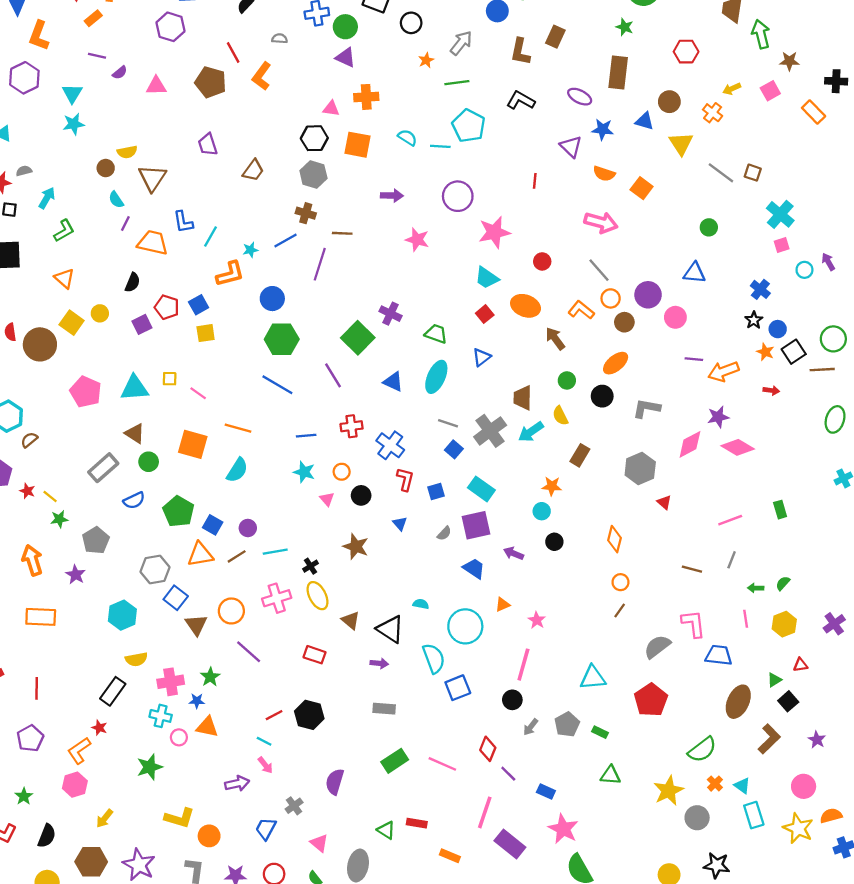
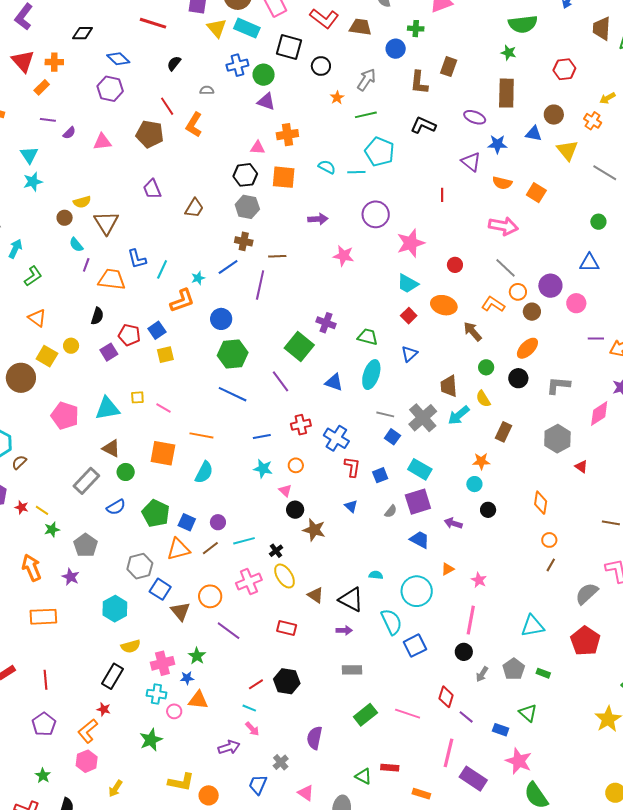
black circle: (361, 495) -> (295, 510), moved
green triangle: (610, 775) -> (528, 713), moved, turned 42

